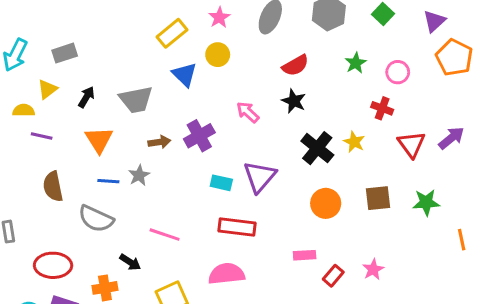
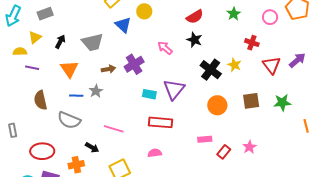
pink circle: (398, 72) -> (270, 17), moved
pink semicircle: (226, 274) -> (155, 153), size x0.6

